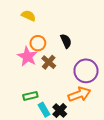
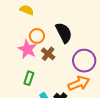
black semicircle: (66, 41) -> (64, 33), size x1.5
green rectangle: (30, 96) -> (29, 78), moved, turned -56

